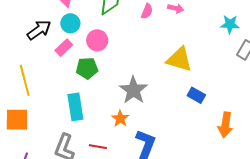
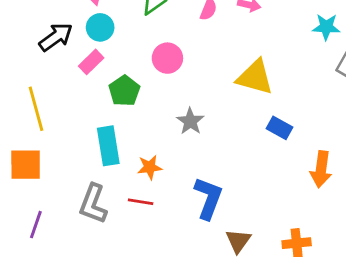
pink circle: (97, 40) -> (167, 58), moved
green pentagon: (87, 68) -> (124, 91), turned -30
gray star: (133, 90) -> (190, 121), size x0.7
orange star: (120, 118) -> (150, 167), moved, turned 30

